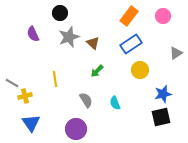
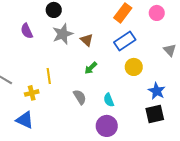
gray triangle: (176, 53) -> (170, 50), turned -40
blue star: (163, 94) -> (157, 91), turned -30
yellow cross: (25, 96) -> (32, 93), moved
blue triangle: (31, 123) -> (25, 120), turned -30
purple circle: (76, 129) -> (107, 126), moved

